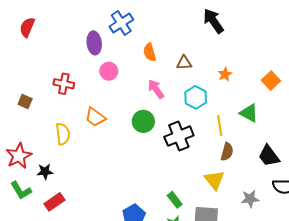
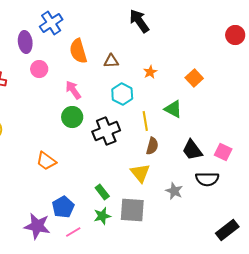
orange semicircle: (150, 52) -> (78, 51), size x1.4
pink arrow: (156, 89) -> (73, 90), moved
orange trapezoid: (95, 117) -> (46, 161), moved
gray star: (250, 199) -> (174, 191), turned 30

